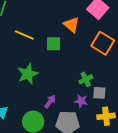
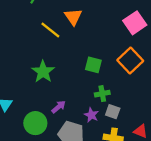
orange triangle: (71, 25) -> (73, 17), moved
green square: (53, 44) -> (93, 65), moved
green star: (28, 74) -> (43, 72), turned -30

